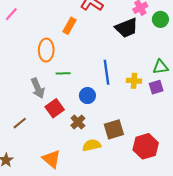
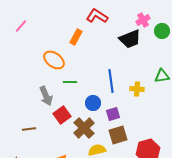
orange ellipse: (46, 50) -> (54, 60), turned -55
purple square: (156, 87) -> (113, 114), moved
brown cross: (78, 122) -> (84, 128), size x1.5
brown line: (20, 123) -> (29, 129), turned 32

